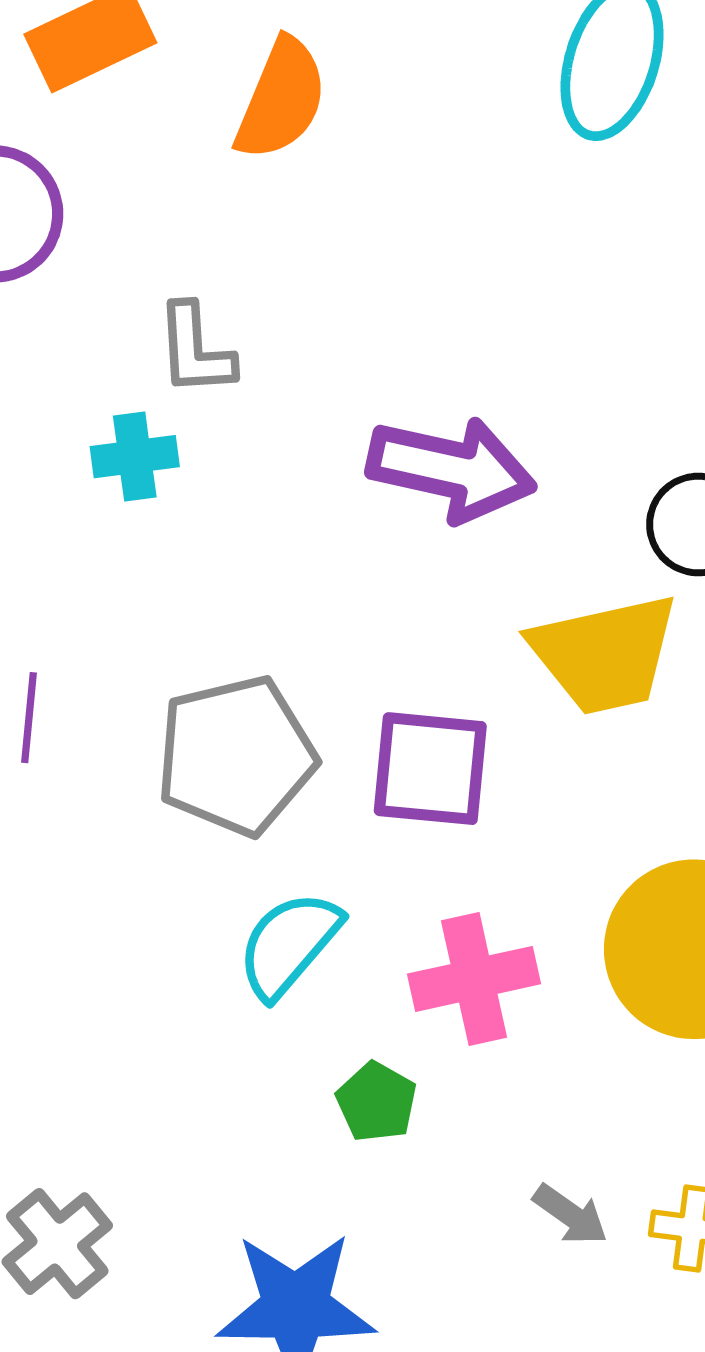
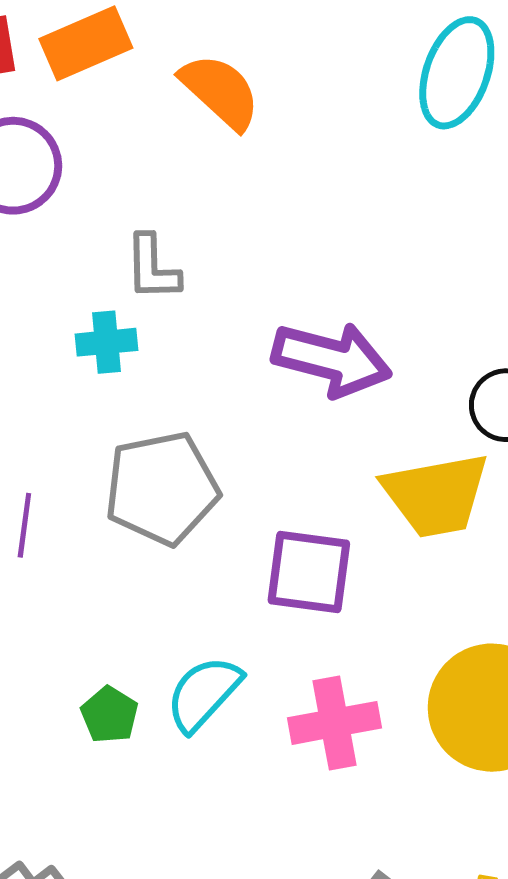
orange semicircle: (281, 99) -> (220, 91), turned -72
gray pentagon: (236, 756) -> (162, 488), moved
green pentagon: (377, 1102) -> (110, 715), moved

